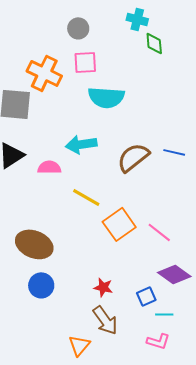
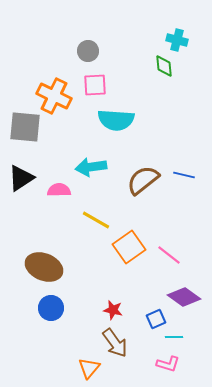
cyan cross: (137, 19) -> (177, 40), moved

